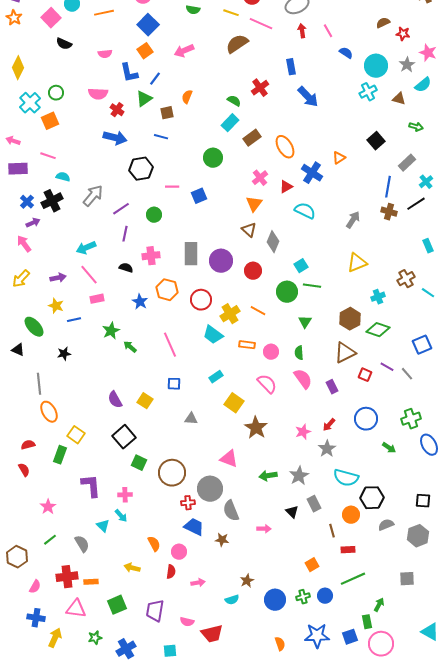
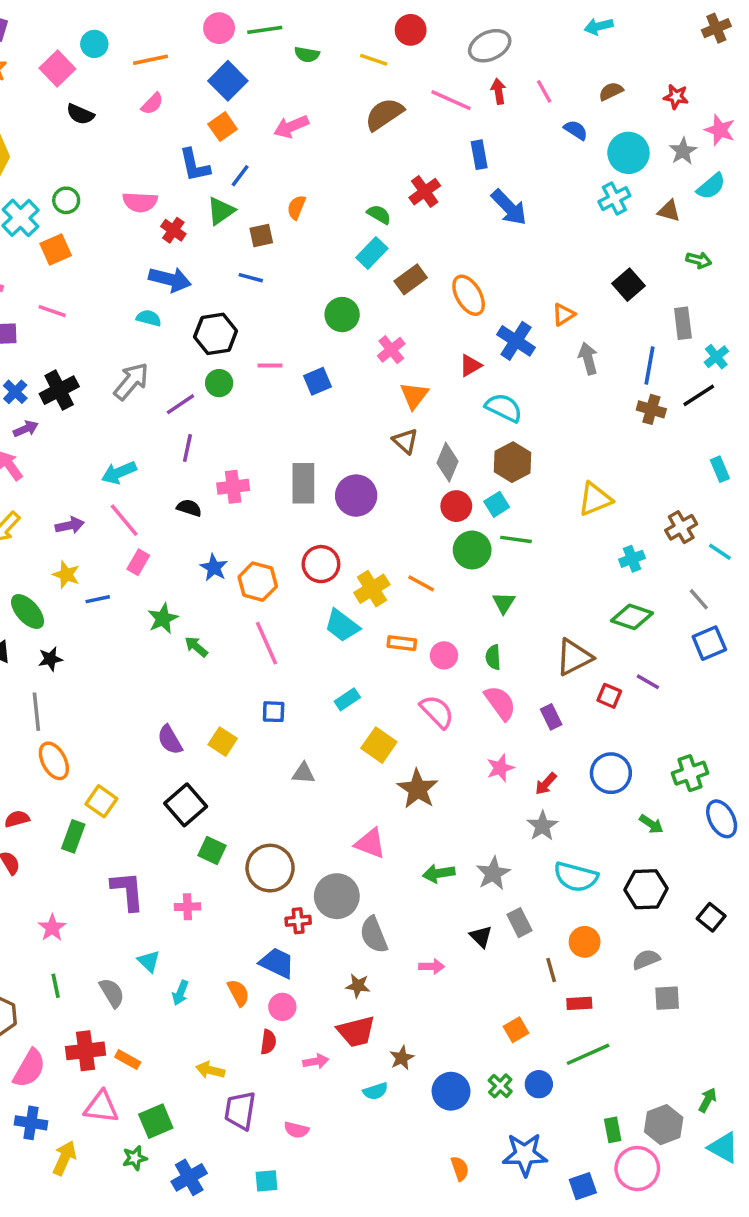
brown semicircle: (383, 23) -> (611, 91), moved
pink line: (261, 24) -> (451, 100), moved
pink semicircle: (105, 54) -> (152, 104), moved, turned -40
gray rectangle: (407, 163) -> (683, 323), turned -54
cyan semicircle: (63, 177) -> (149, 318), moved
pink cross: (260, 178) -> (391, 350), moved
green circle: (154, 215) -> (219, 383), moved
gray arrow: (353, 220) -> (588, 358), moved, turned -48
red circle: (253, 271) -> (456, 506), moved
orange hexagon: (167, 290) -> (258, 582), moved
pink rectangle: (97, 299) -> (138, 562), turned -48
brown hexagon: (350, 319) -> (513, 462), moved
black star: (64, 354) -> (50, 659), moved
gray line: (407, 374) -> (699, 599), moved
pink star: (303, 432) -> (500, 768), moved
black hexagon: (372, 498) -> (646, 889), moved
black square: (423, 501) -> (711, 917), turned 35
cyan arrow: (121, 516) -> (180, 993), moved, turned 64
blue trapezoid: (194, 527) -> (277, 963), moved
gray hexagon: (418, 536) -> (664, 1125), moved
green line: (50, 540) -> (56, 986), turned -64
yellow arrow: (132, 568) -> (210, 1070), moved
gray square: (407, 579) -> (667, 998), moved
orange rectangle: (91, 582) -> (128, 1060), turned 32
pink semicircle: (35, 587) -> (29, 1068), size x1.6
green cross: (303, 597) -> (500, 1086), turned -32
green square: (117, 605) -> (156, 1121), moved
green arrow: (379, 605) -> (708, 1100), moved
red trapezoid: (212, 634) -> (356, 1031), moved
blue square: (350, 637) -> (583, 1186), moved

